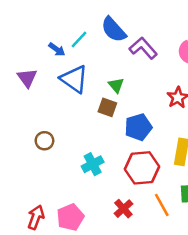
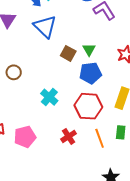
green triangle: (116, 85) -> (89, 50), moved
cyan cross: (93, 164) -> (49, 97), turned -30

